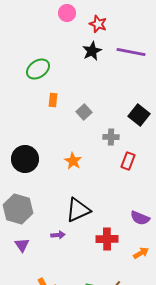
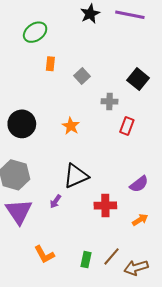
purple semicircle: (140, 218) -> (139, 184), turned -60
purple arrow: (58, 235) -> (55, 201), turned 128
purple triangle: (22, 245) -> (19, 212), size x1.8

